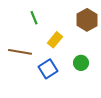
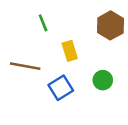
yellow rectangle: (55, 40) -> (70, 51), turned -56

